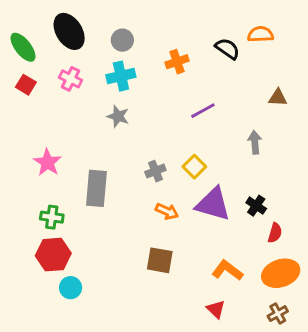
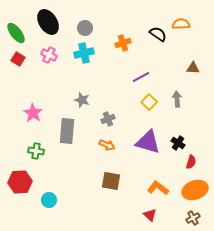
gray star: (118, 116) -> (82, 100), moved
yellow square: (194, 167) -> (149, 102), moved
orange arrow: (167, 211) -> (107, 145), moved
red hexagon: (53, 255) -> (20, 182), moved

